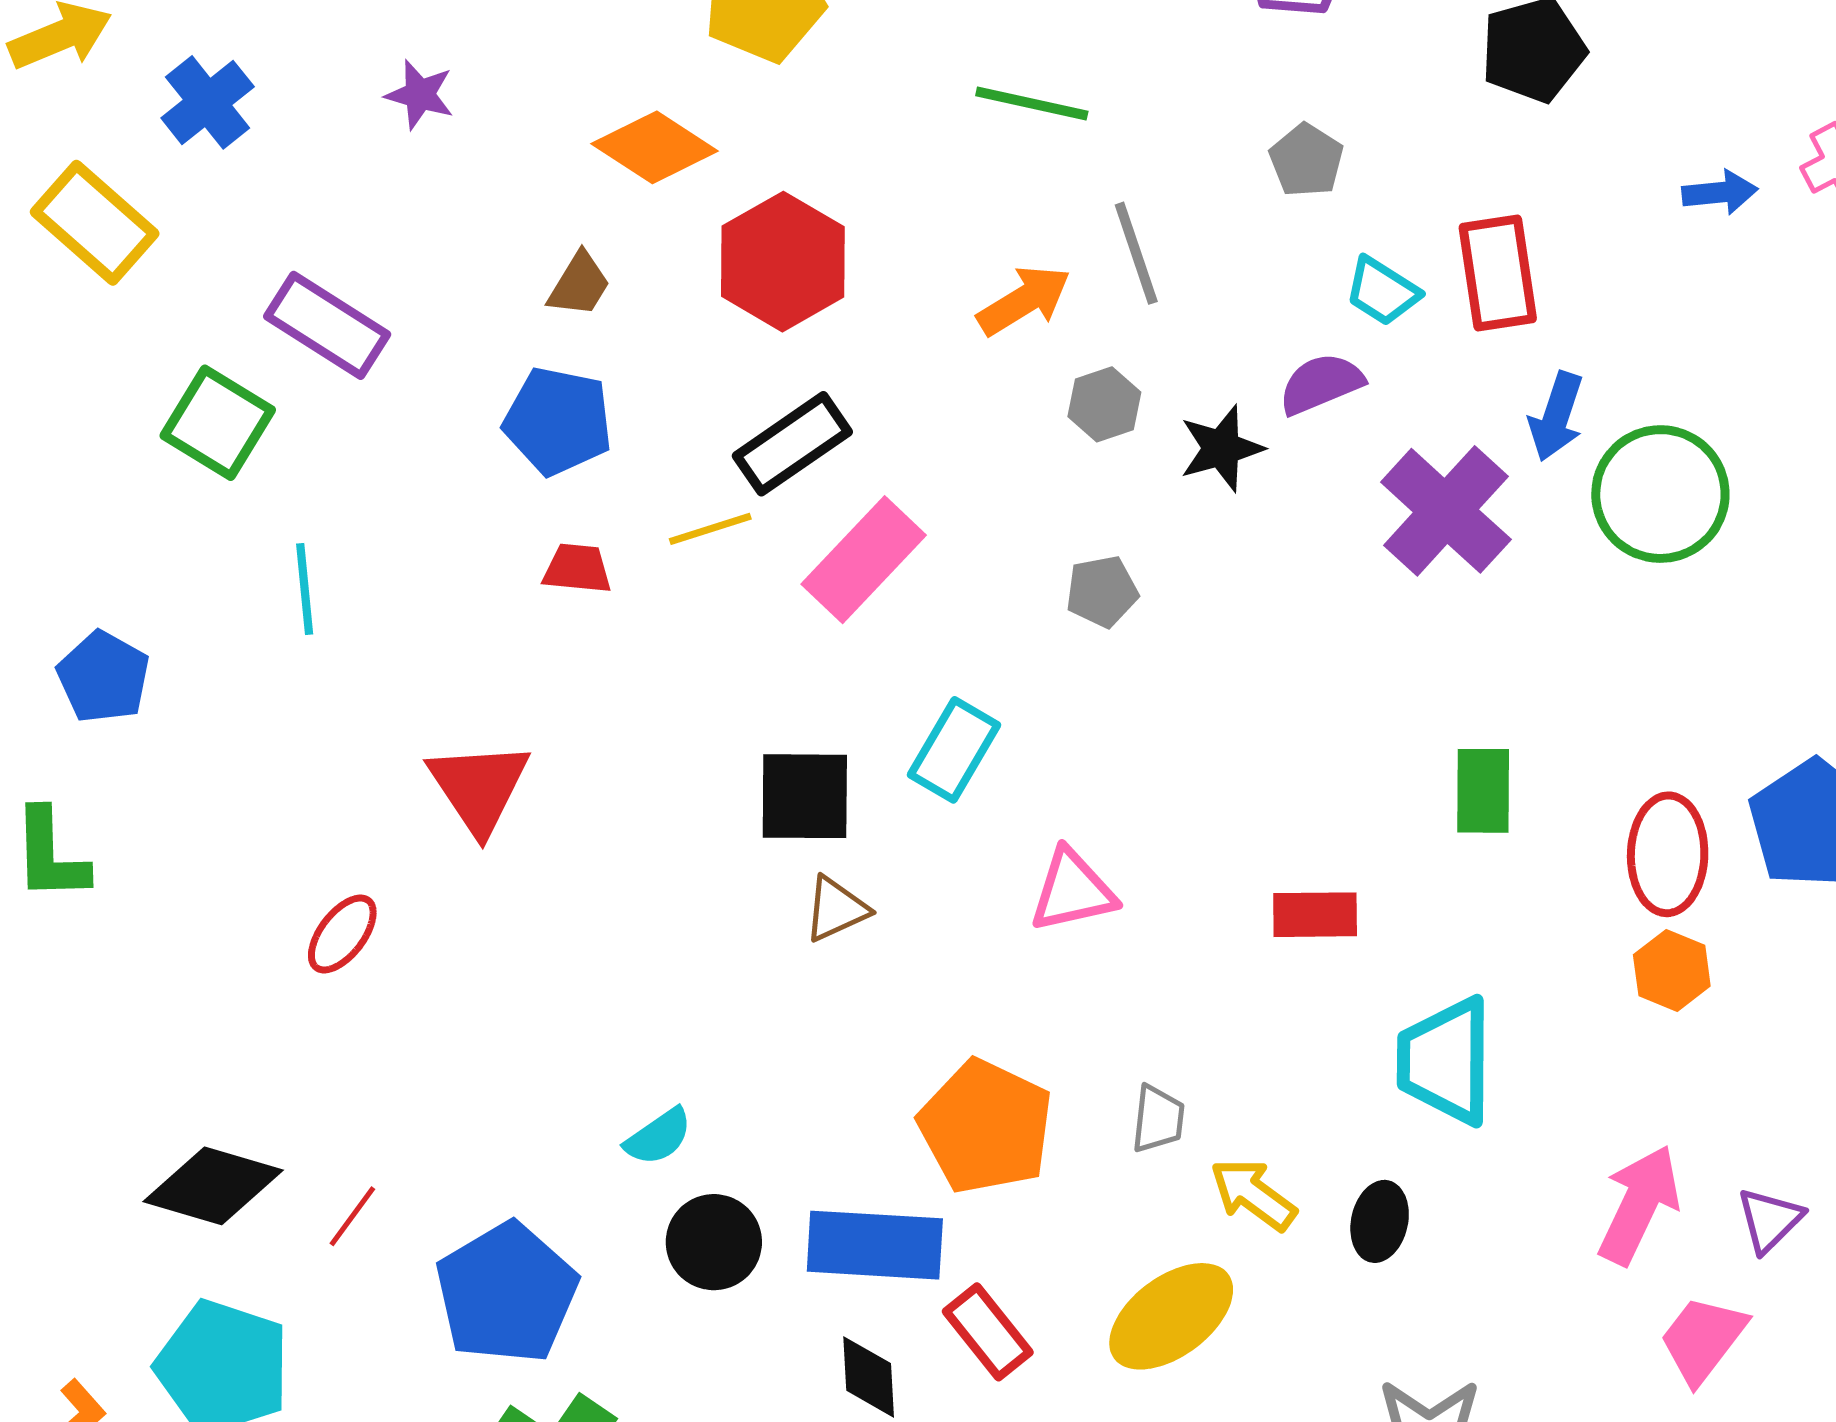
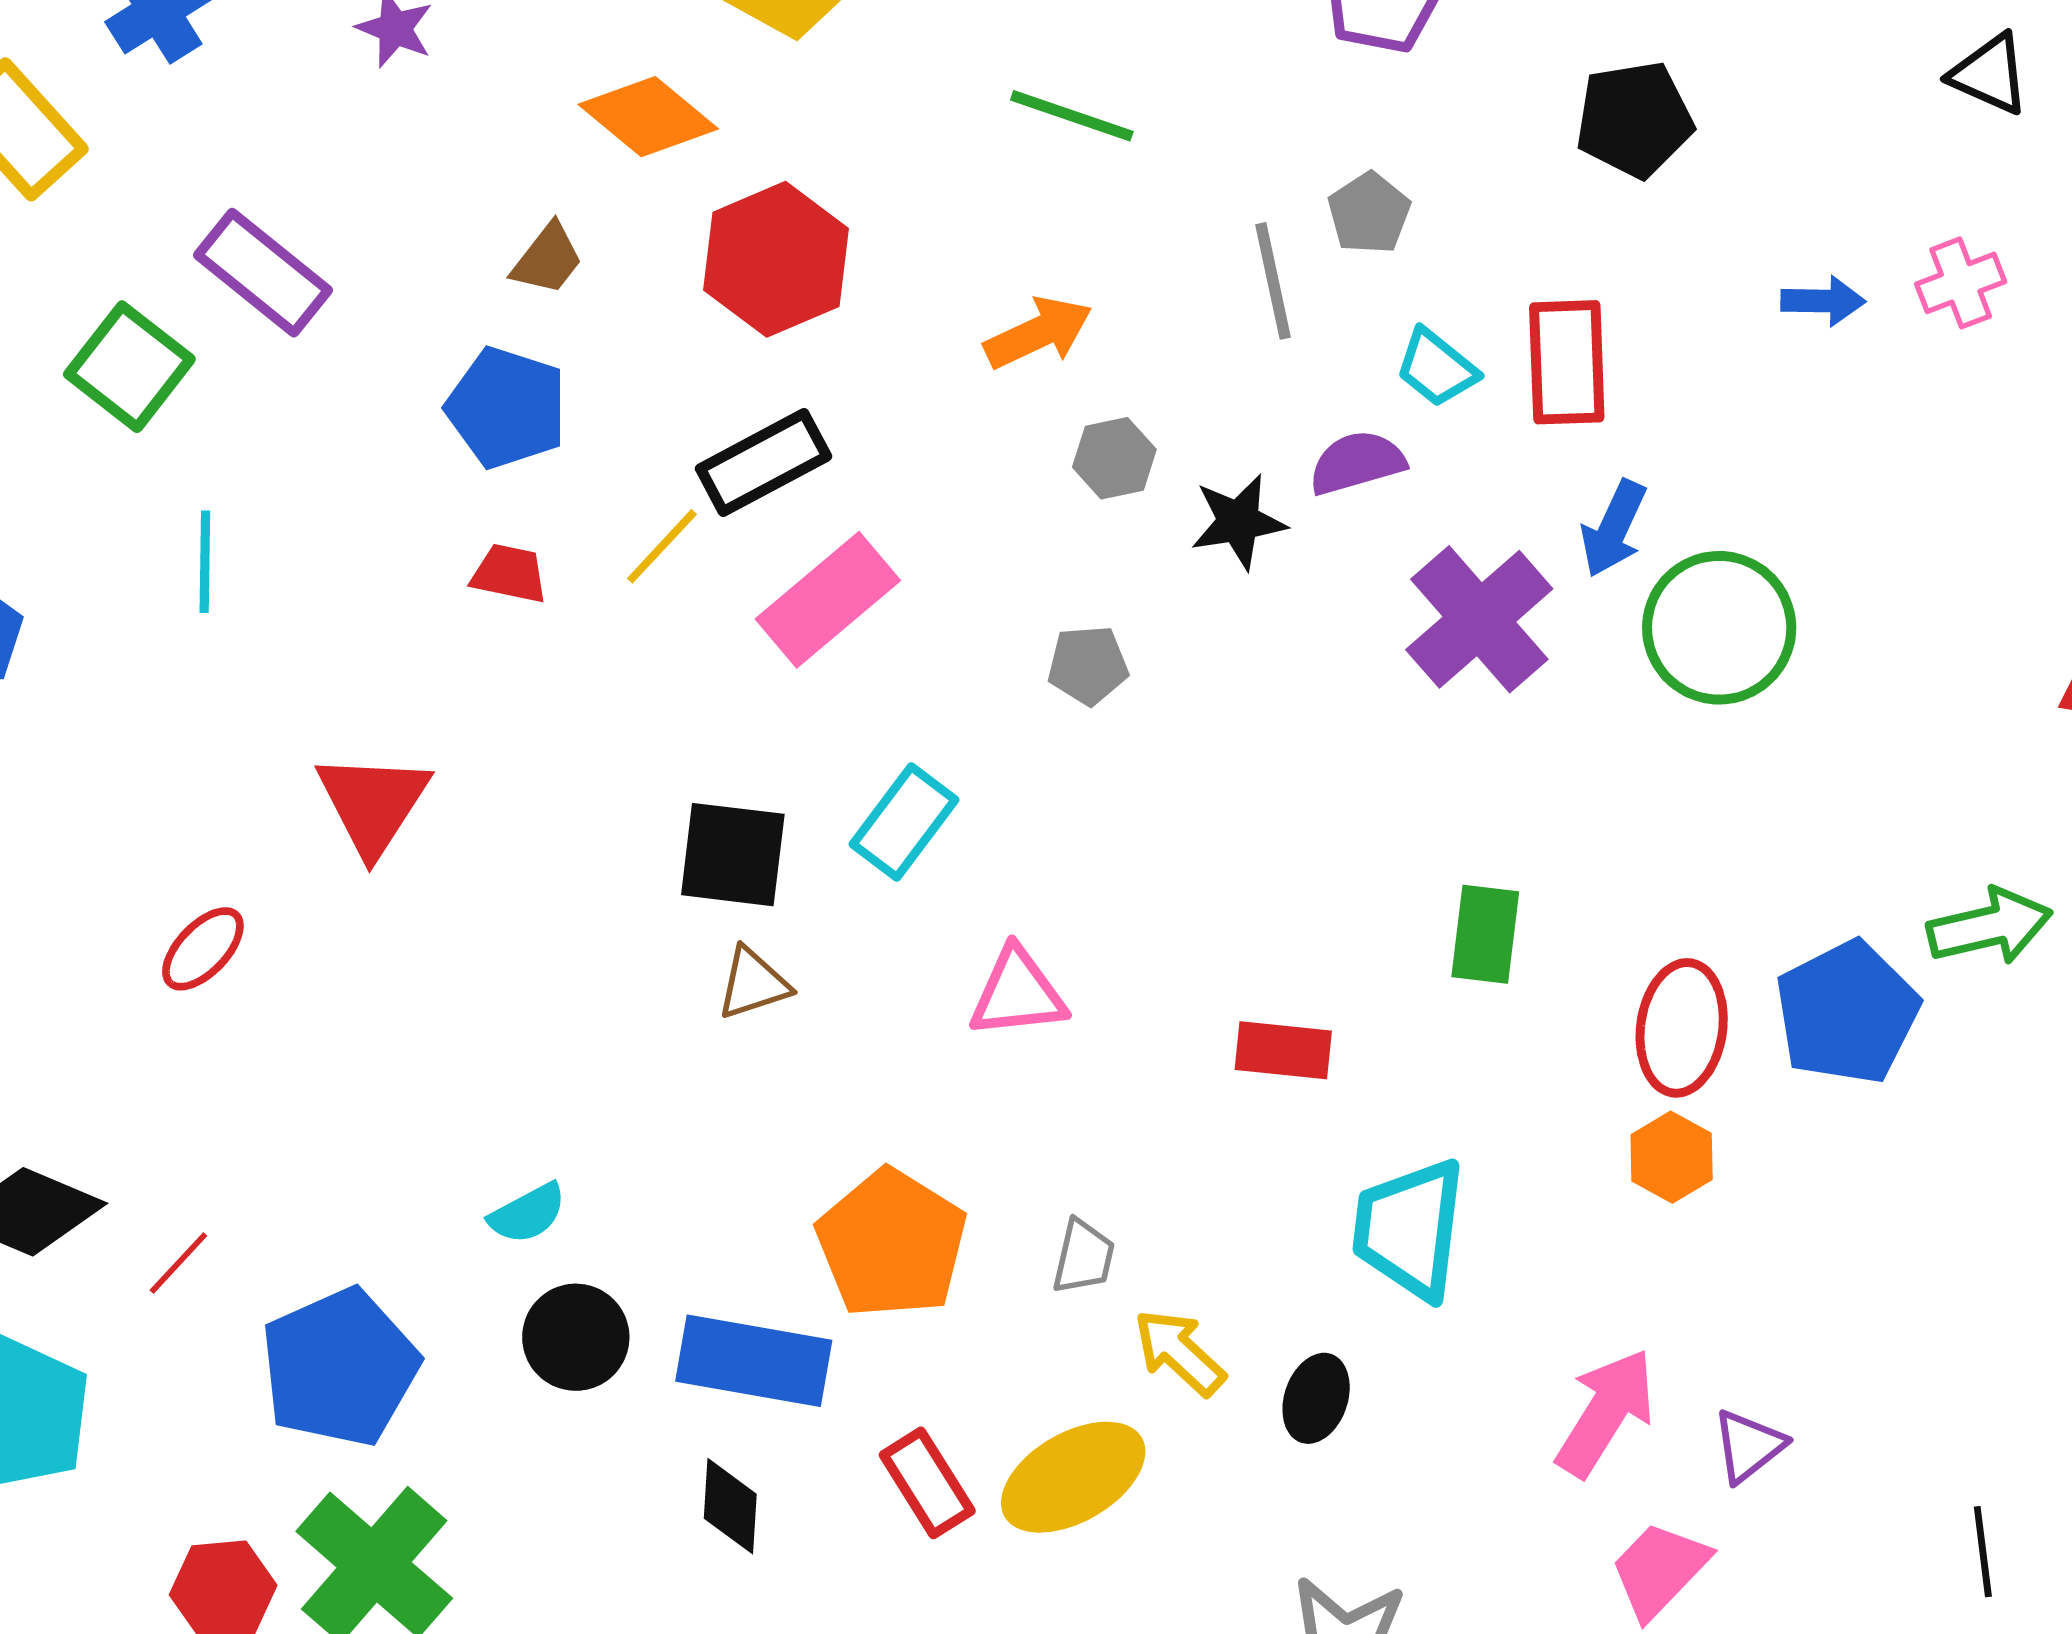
gray line: (1136, 253) -> (1273, 281), moved
yellow line: (710, 529) -> (662, 546), turned -36
red rectangle: (988, 1332) -> (927, 1483), moved

